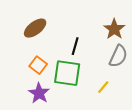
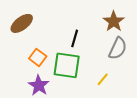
brown ellipse: (35, 28) -> (22, 23), moved

